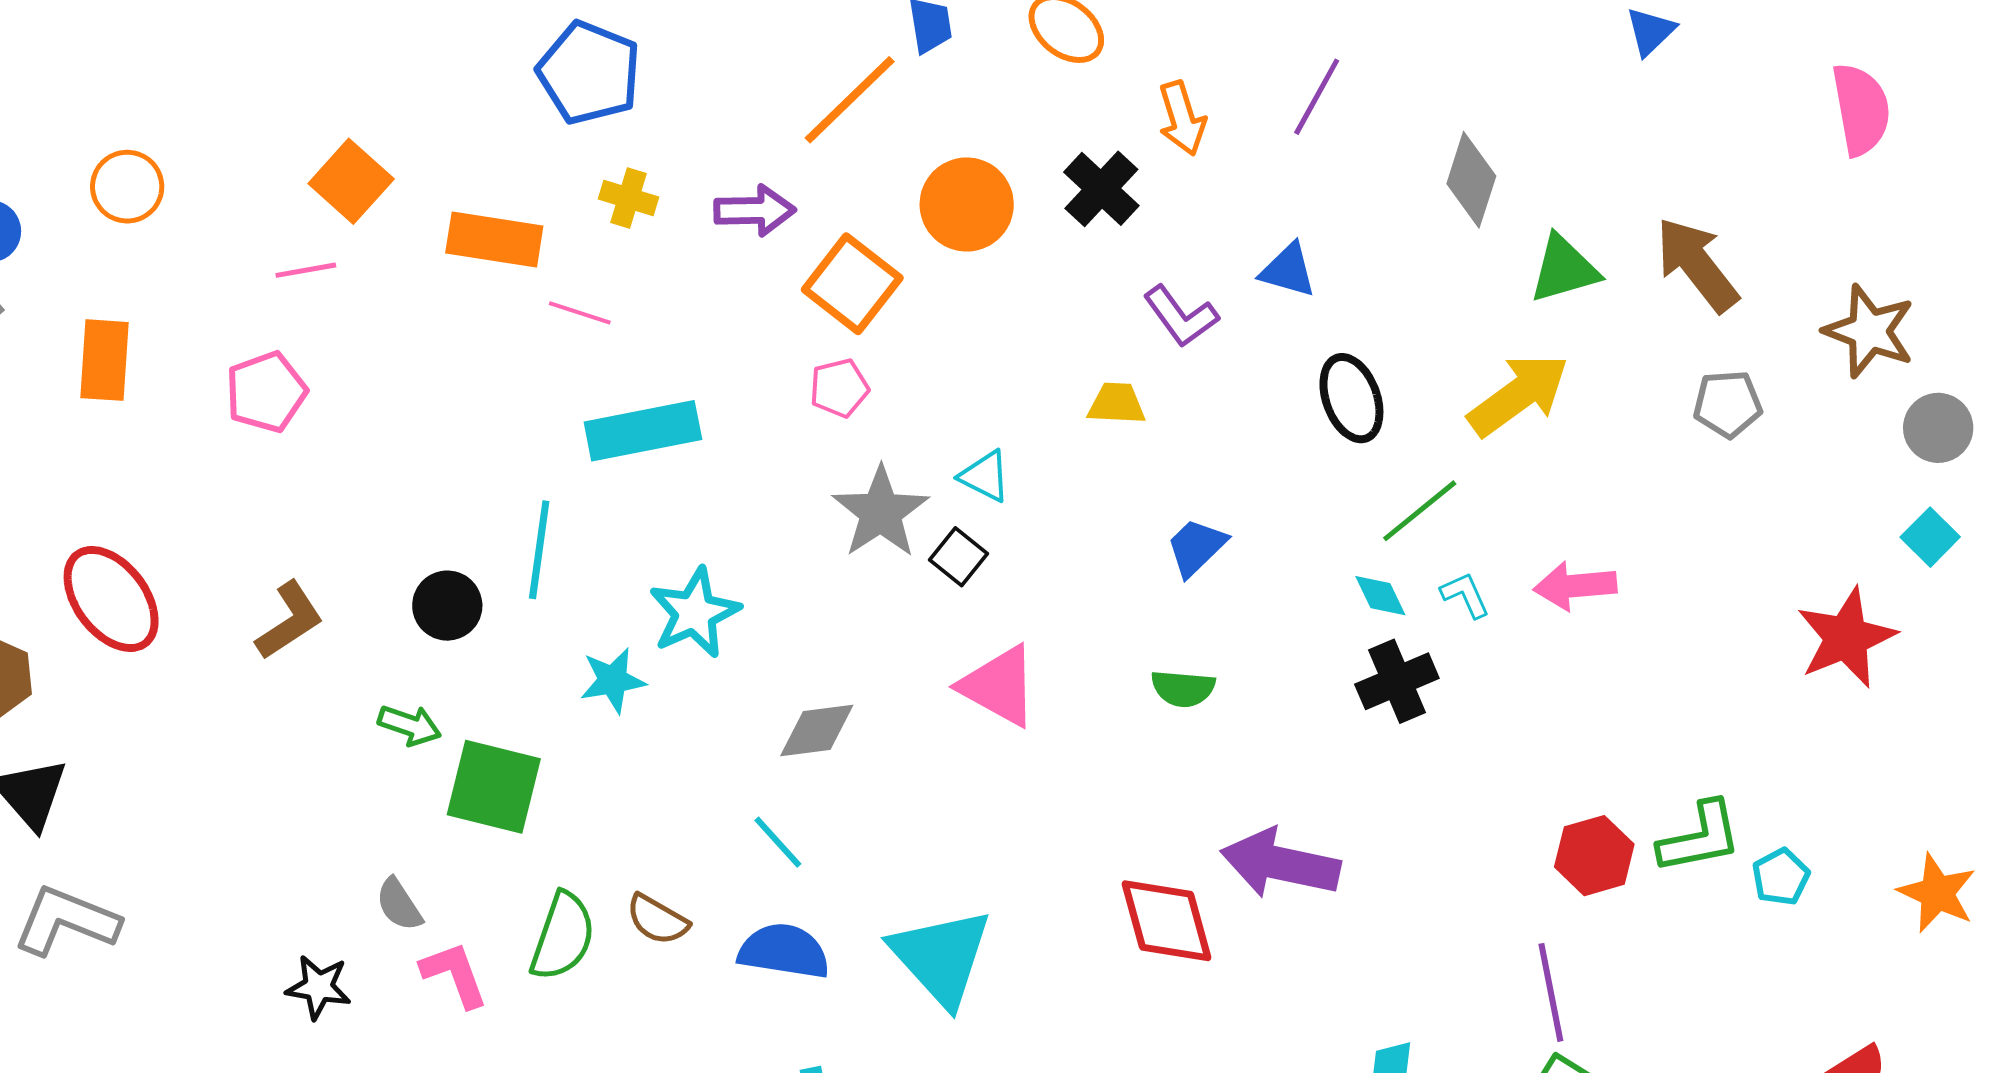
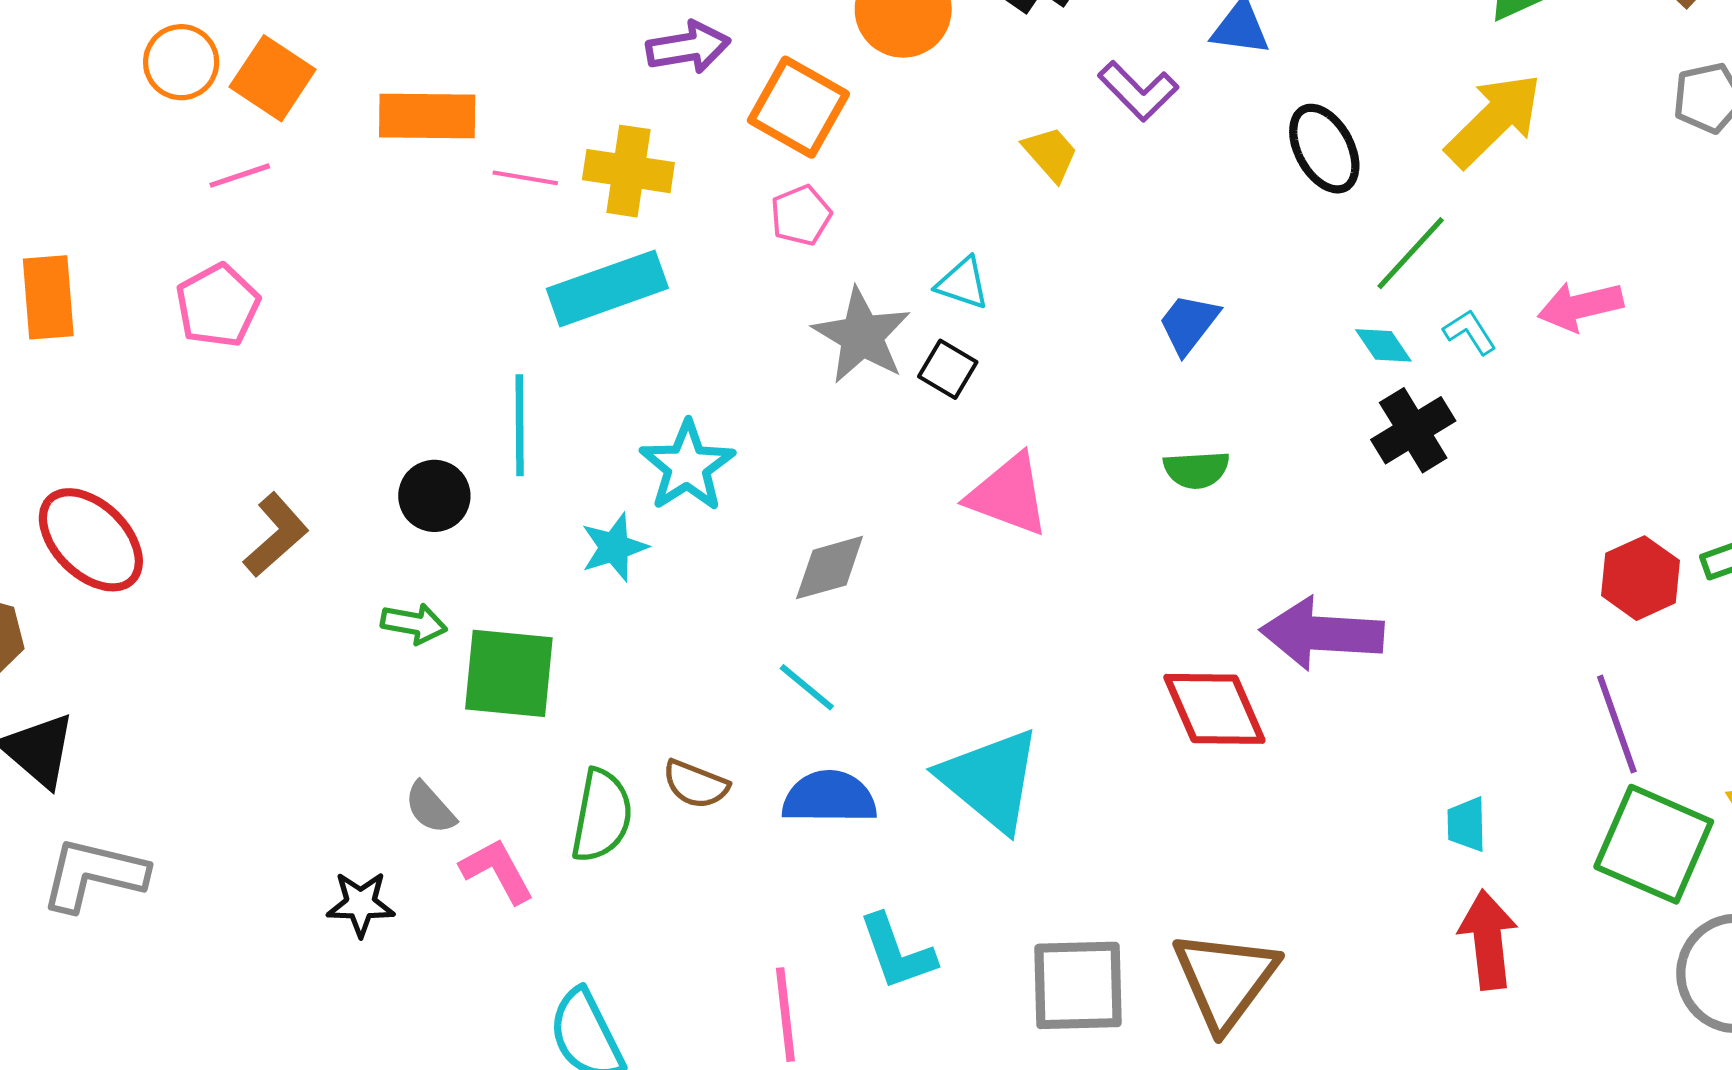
orange circle: (127, 187) -> (181, 62), moved
yellow cross: (628, 198) -> (628, 171), moved, size x1.5
yellow trapezoid: (1117, 404) -> (1051, 154), moved, turned 54

